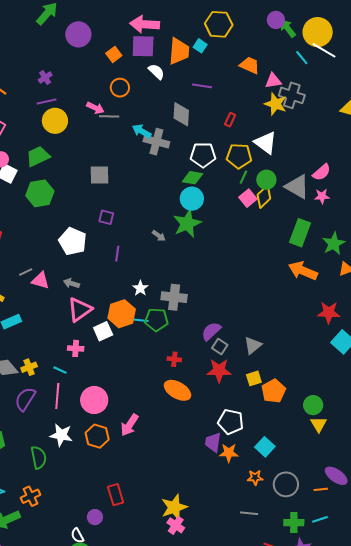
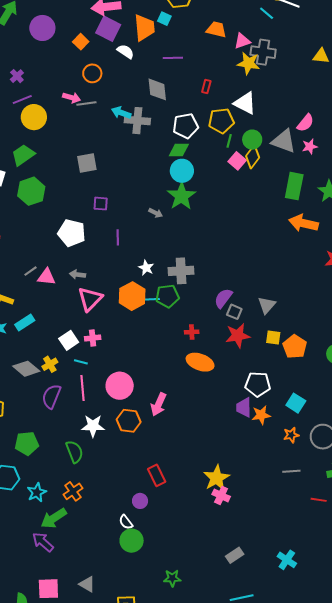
purple square: (143, 46) -> (108, 29), turned 35
white square: (103, 331) -> (69, 340), moved
yellow square: (254, 378) -> (273, 338), turned 35

